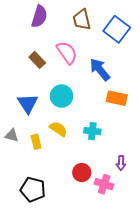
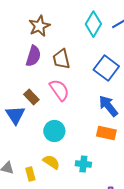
brown trapezoid: (82, 20) -> (61, 59), moved
blue arrow: (100, 70) -> (108, 106), moved
blue triangle: (28, 104) -> (15, 115), moved

